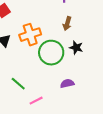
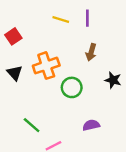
black star: (76, 48) -> (113, 80), moved
green circle: (51, 53) -> (72, 87), size x0.7

